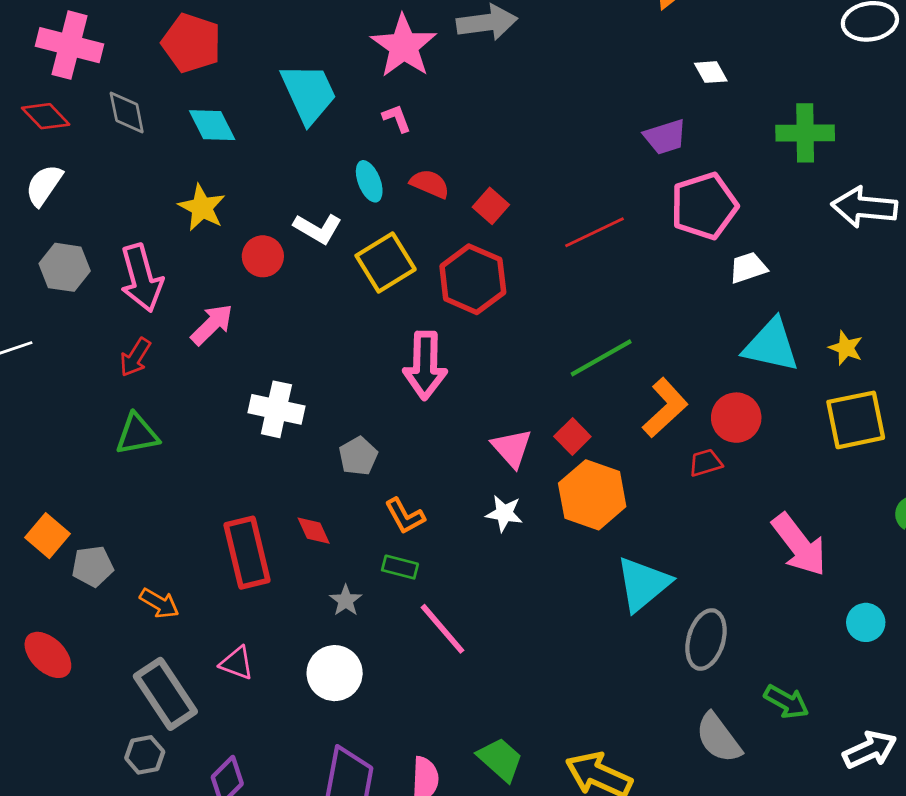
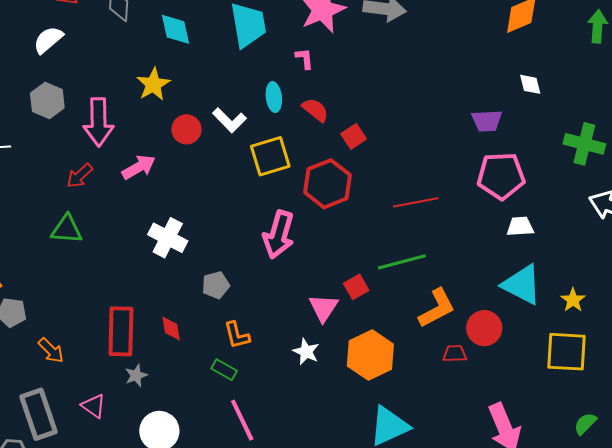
red line: (594, 232) -> (416, 202), moved
red square: (572, 436) -> (356, 287), moved
gray star: (346, 600) -> (136, 375), moved

